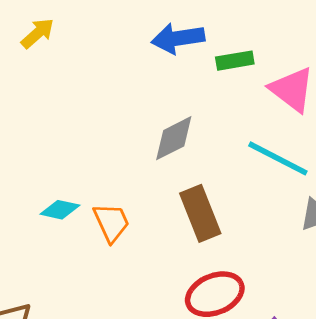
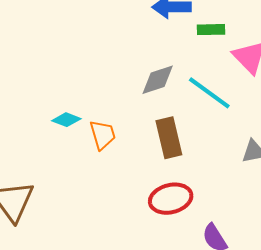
cyan line: (278, 158) -> (209, 93), moved

